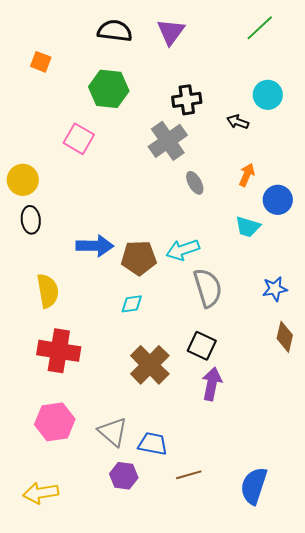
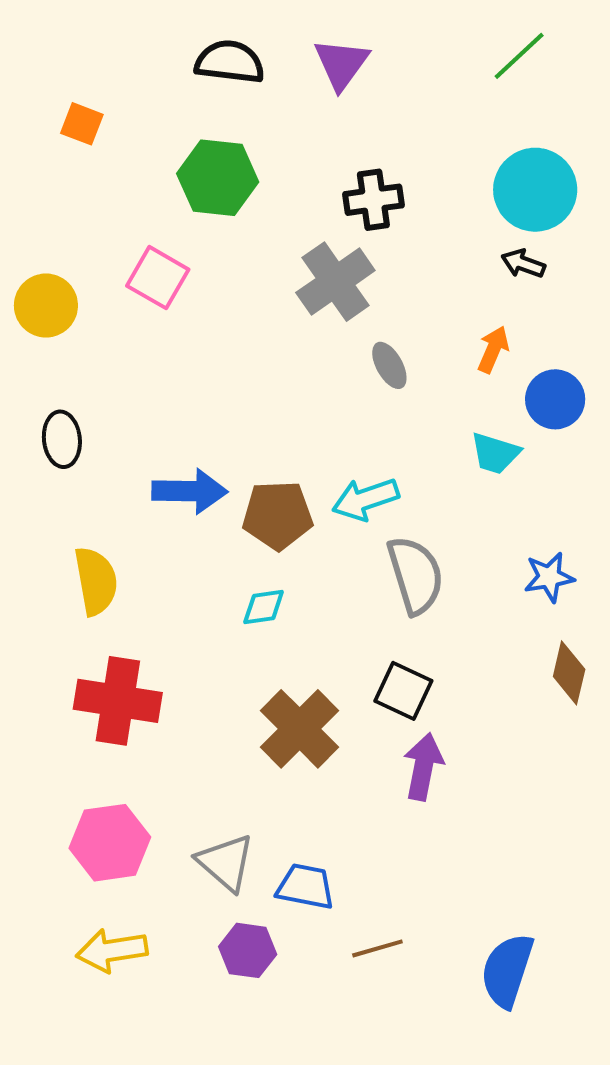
cyan circle: (268, 95) -> (535, 190), size x1.4
black arrow: (238, 122) -> (523, 264), moved
yellow circle: (23, 180) -> (46, 306), moved
yellow arrow: (41, 493) -> (112, 950), moved

